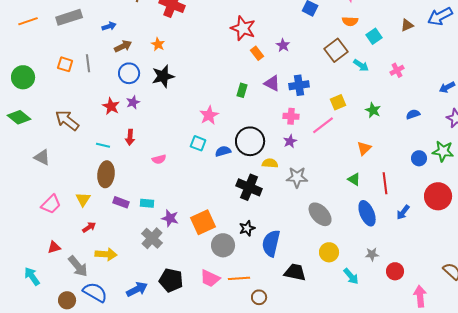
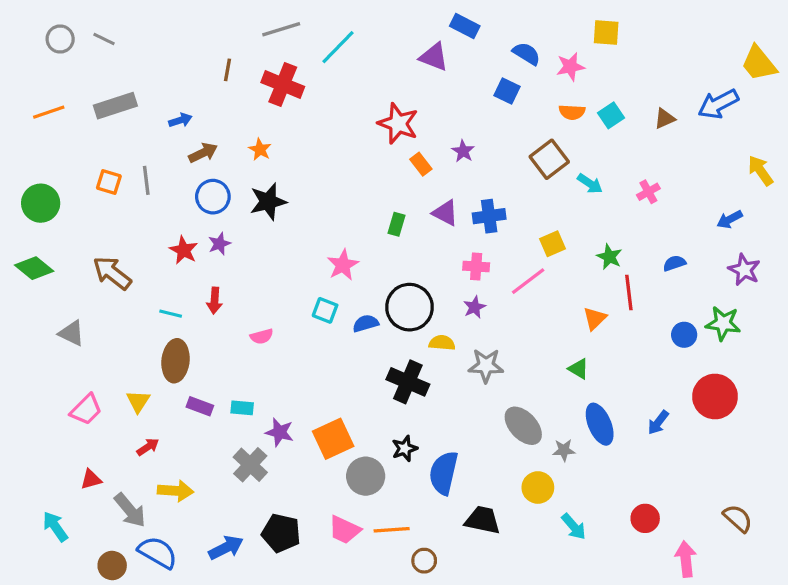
cyan square: (374, 36) -> (611, 115), moved
red line: (385, 183) -> (629, 292), moved
gray star: (372, 254) -> (564, 450), moved

